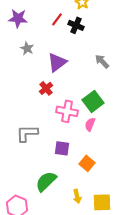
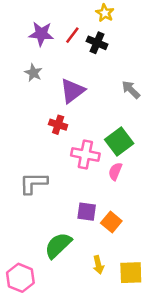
purple star: (18, 18) -> (41, 34), moved
red cross: (46, 88) -> (58, 125), turned -32
purple square: (62, 148) -> (87, 212), moved

